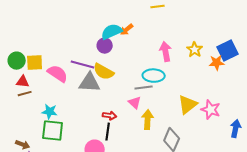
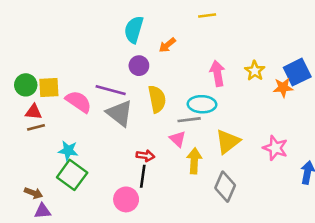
cyan semicircle: (112, 32) -> (134, 30), moved, turned -50
yellow semicircle: (104, 72) -> (157, 99), moved, turned -130
gray triangle: (90, 83) -> (120, 113), turned 35
yellow triangle: (188, 105) -> (228, 142), moved
green square: (53, 131) -> (72, 175), turned 30

